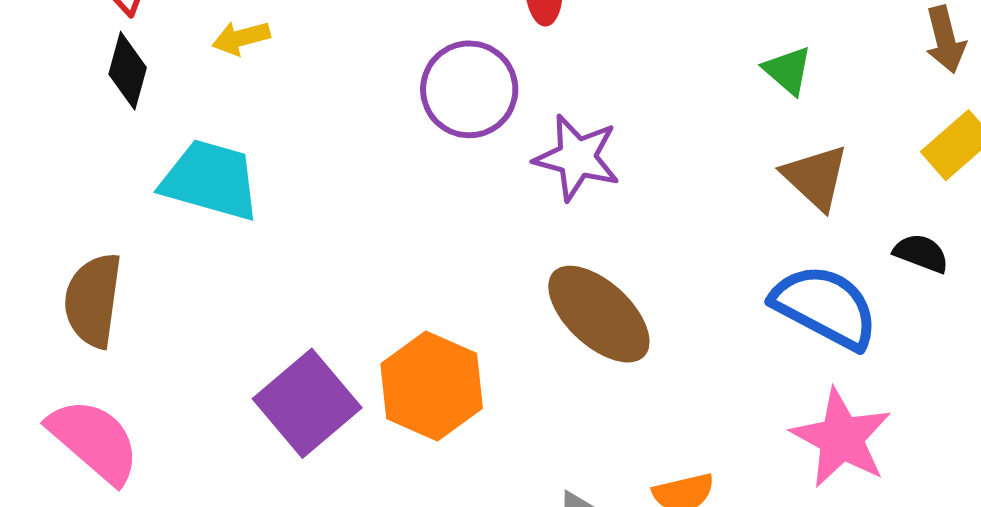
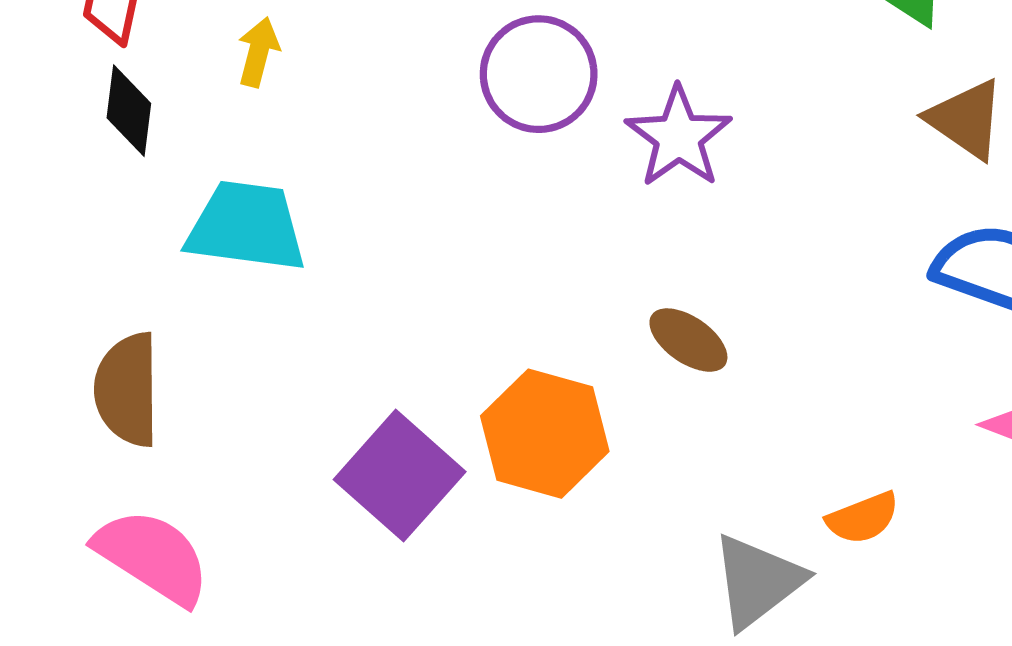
yellow arrow: (241, 38) -> (258, 52), turned 128
purple star: (577, 158) -> (679, 137), turned 30
brown ellipse: (599, 314) -> (688, 340), moved, size x0.6

